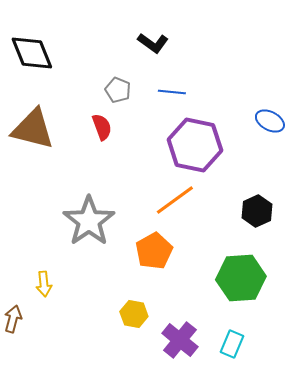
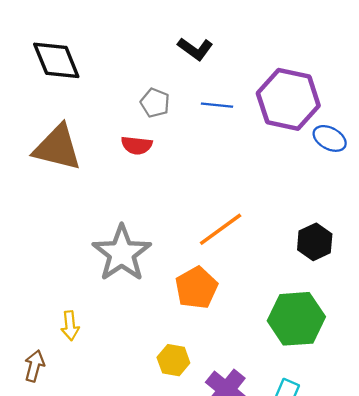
red semicircle: (102, 127) -> (137, 145), turned 116
purple hexagon: (195, 145) -> (288, 99), moved

